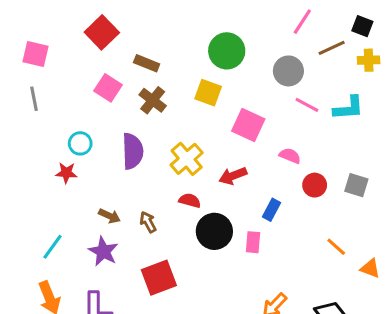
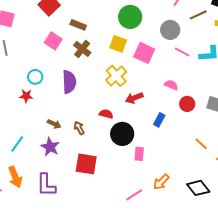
pink square: (248, 125) -> (144, 53), moved
yellow cross: (187, 159) -> (116, 76), moved
pink rectangle: (253, 242) -> (139, 154), moved
red square: (159, 278) -> (86, 164), turned 30

